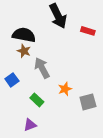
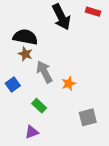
red rectangle: (88, 31) -> (93, 12), moved
orange star: (65, 89) -> (69, 83), moved
gray square: (88, 102) -> (88, 117), moved

